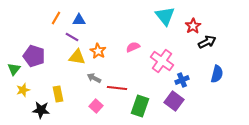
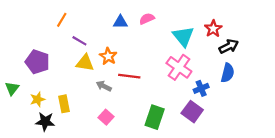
cyan triangle: (165, 16) -> (183, 36), moved
blue triangle: (79, 20) -> (120, 22), moved
pink semicircle: (133, 47) -> (147, 19), moved
green triangle: (14, 69) -> (12, 88), moved
blue semicircle: (217, 74) -> (228, 73), moved
red line: (117, 88) -> (129, 76), moved
yellow star: (23, 90) -> (37, 99), moved

